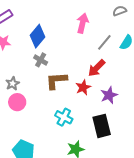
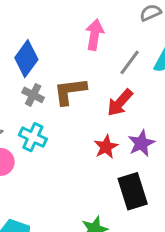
brown L-shape: (56, 81) -> (70, 91), moved
red star: (83, 87) -> (106, 147), moved
cyan cross: (64, 117) -> (33, 137), moved

